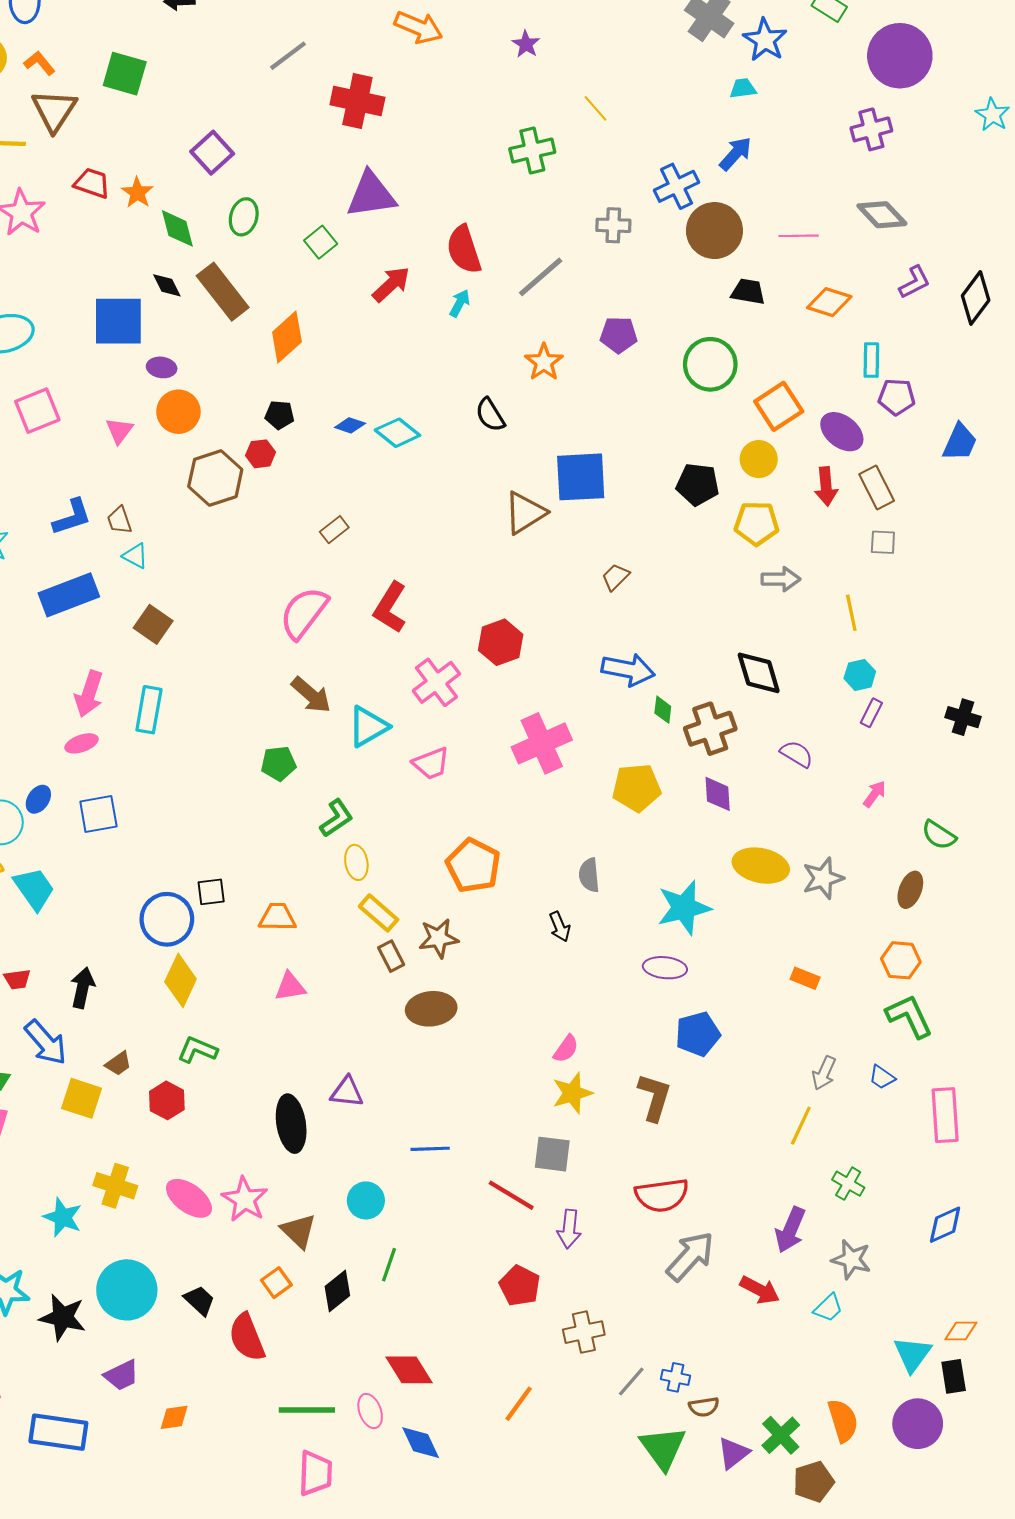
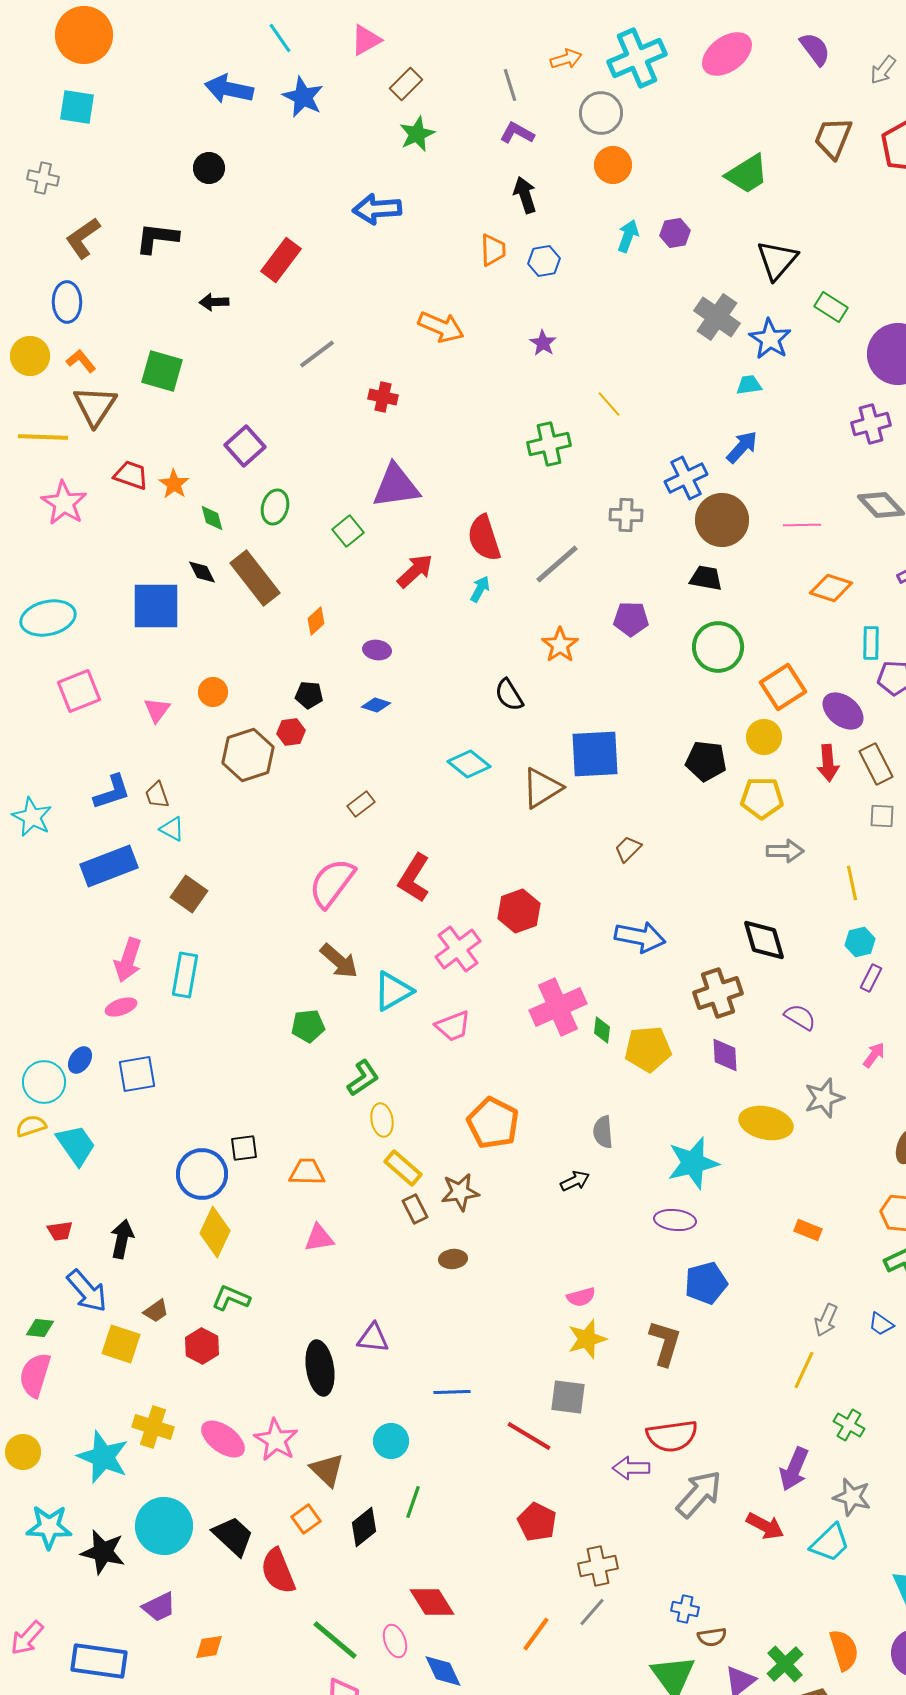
red cross: (357, 101) -> (383, 397), size x0.6
green diamond: (177, 228) -> (212, 518), size x0.7
black trapezoid: (748, 292) -> (706, 578), moved
orange diamond: (287, 337) -> (316, 621), size x0.6
purple ellipse: (162, 367) -> (377, 650), moved
orange circle: (178, 412) -> (213, 692), size x0.7
cyan diamond: (397, 433) -> (469, 764), moved
green diamond: (663, 710) -> (602, 1030), moved
gray star: (823, 878) -> (824, 1098), moved
black arrow: (560, 927) -> (575, 1181), turned -92
brown ellipse: (431, 1009) -> (453, 1259), size x0.6
pink semicircle: (566, 1049) -> (581, 1297), turned 40
cyan star: (63, 1217) -> (103, 1457), size x1.4
purple arrow: (569, 1229) -> (631, 1468), moved, turned 84
black trapezoid: (199, 1300) -> (233, 1536), size x1.4
cyan trapezoid: (828, 1308) -> (830, 1543), size x1.4
gray line: (631, 1382) -> (592, 1612), moved
green line: (307, 1410) -> (335, 1640), turned 40

